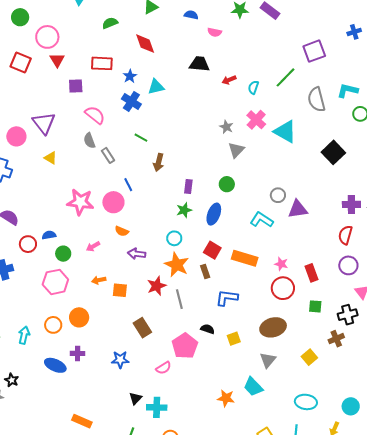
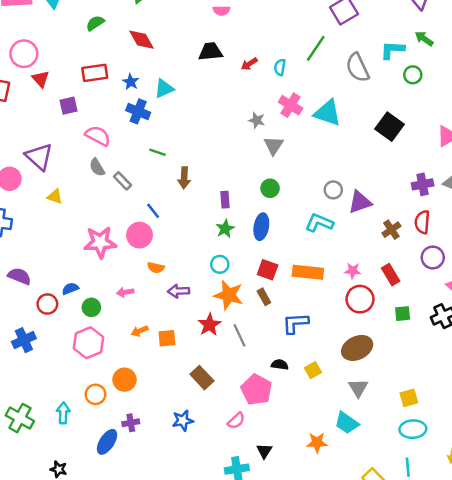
pink arrow: (93, 246) -> (125, 292), turned 32
brown cross: (336, 339) -> (391, 230), moved
yellow square: (309, 357) -> (409, 398), moved, turned 35
blue ellipse: (55, 365) -> (107, 442), turned -70
black triangle: (135, 398) -> (264, 451), moved

